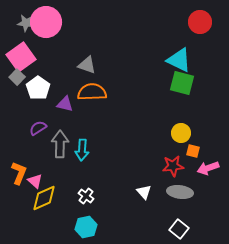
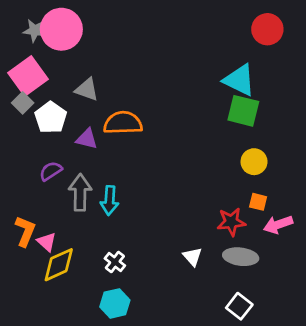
gray triangle: (87, 65) -> (87, 89), moved
yellow circle: (181, 133) -> (254, 162), moved

